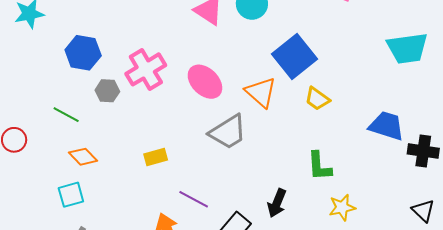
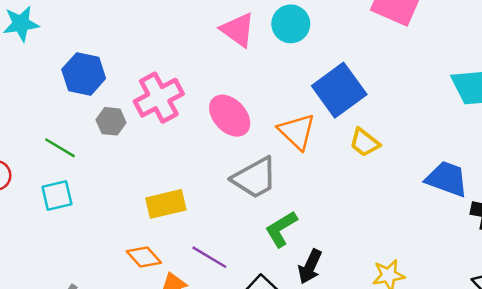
orange diamond: (83, 157) -> (144, 257), moved
yellow rectangle: (156, 157) -> (166, 204), size x1.4
green L-shape: (319, 166) -> (281, 229), moved, turned 60
cyan square: (71, 195) -> (57, 195), moved

